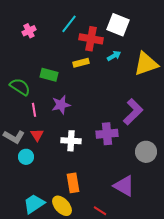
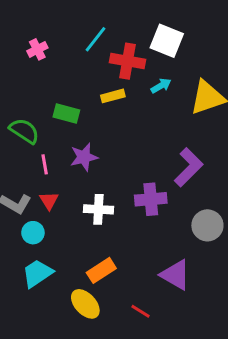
orange rectangle: (73, 183) -> (101, 270), turned 66
cyan trapezoid: (34, 204) -> (37, 273), moved

